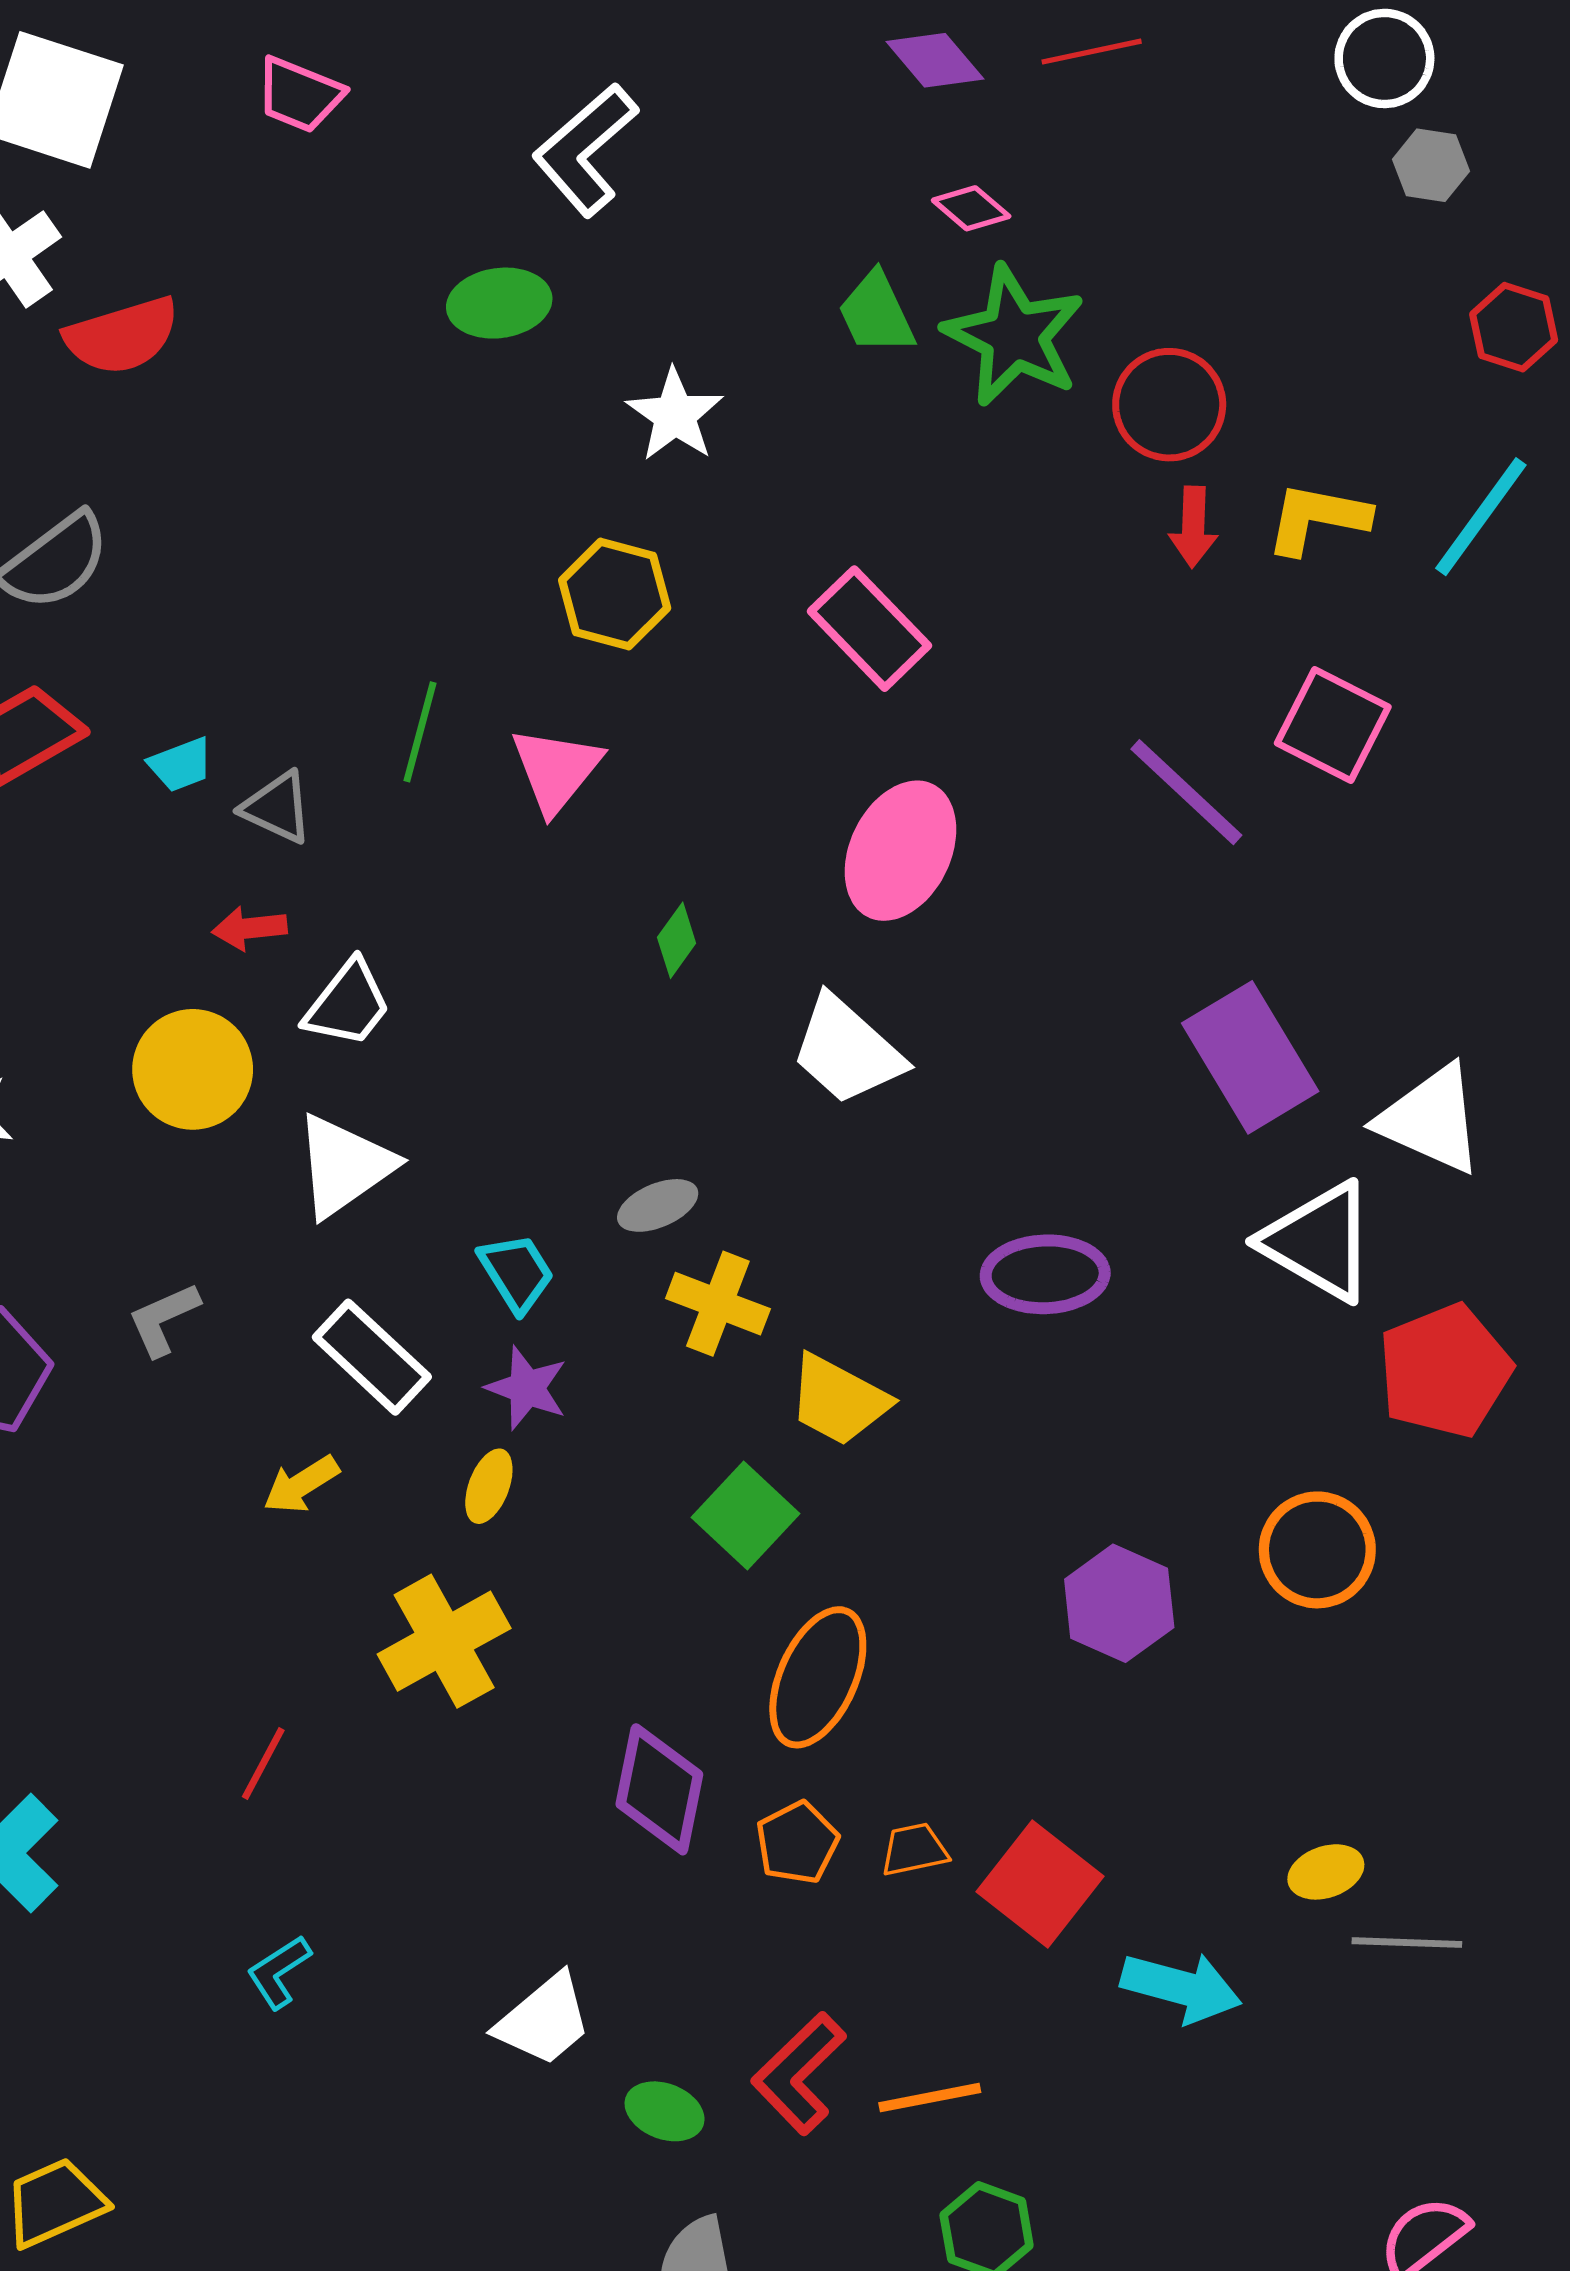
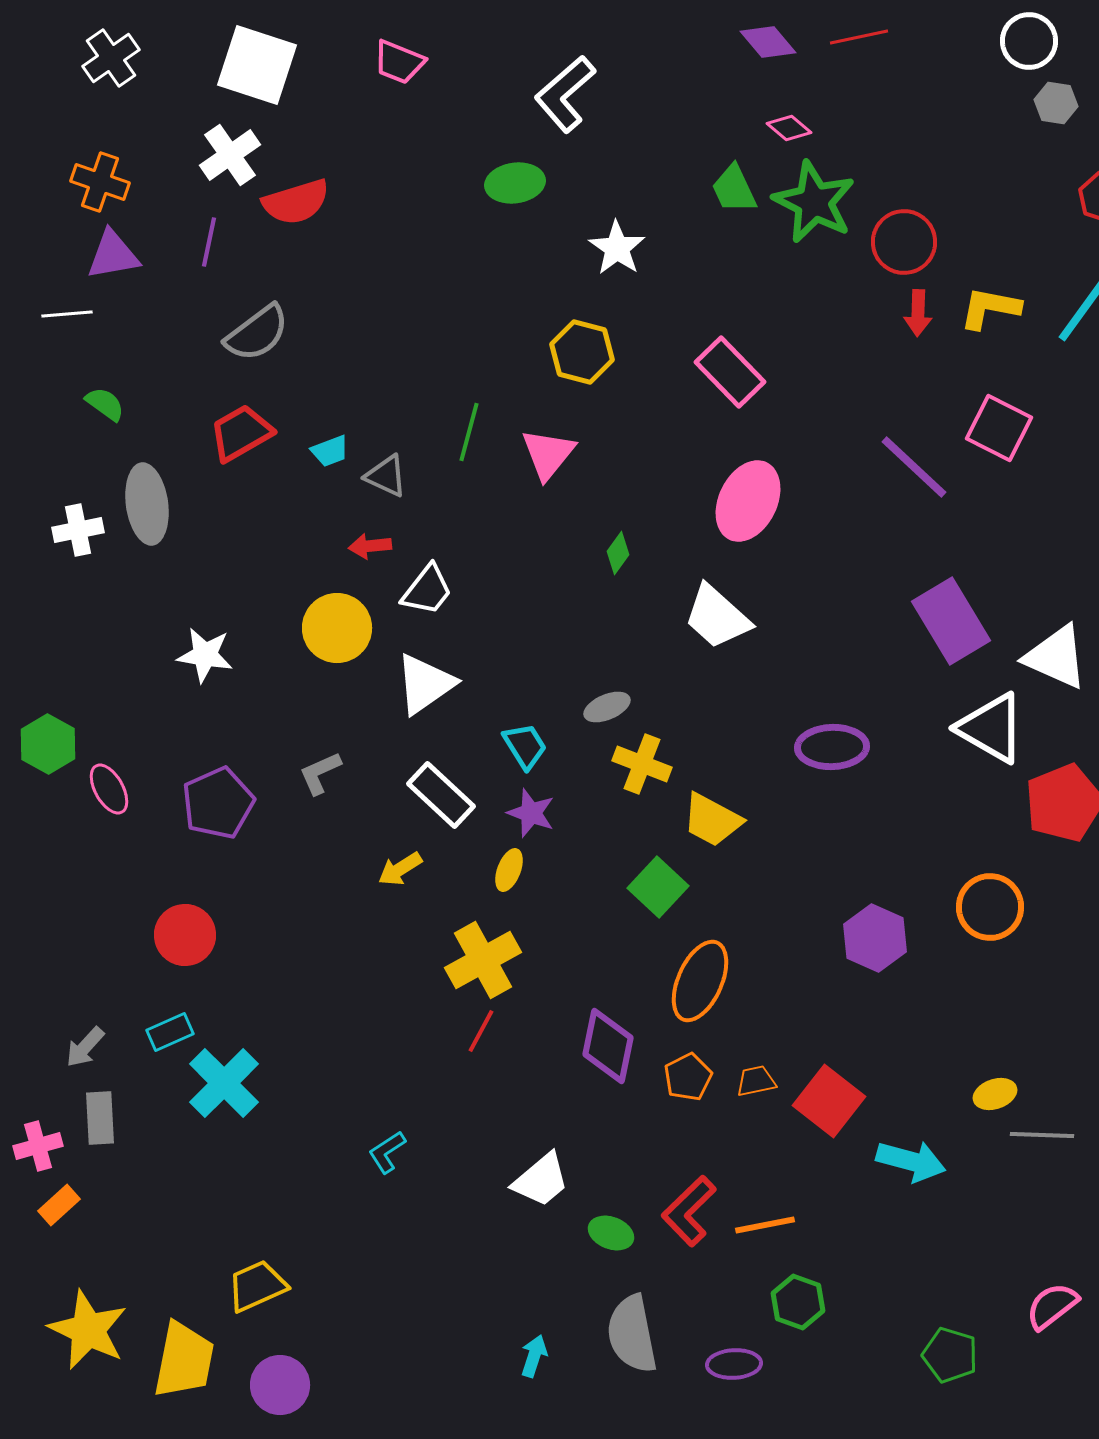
red line: (263, 1763) -> (481, 1031), moved

